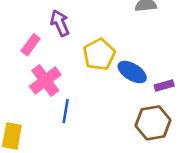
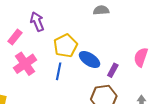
purple rectangle: (164, 86) -> (113, 70), turned -48
blue line: (66, 111) -> (59, 71), moved

